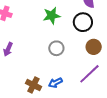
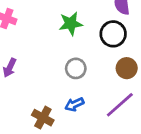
blue arrow: (55, 83) -> (74, 104), moved

